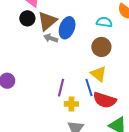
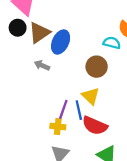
cyan semicircle: (104, 22) -> (112, 43), moved
gray arrow: (51, 38) -> (42, 65), moved
purple line: (61, 88) -> (63, 109), moved

